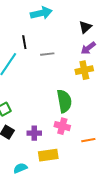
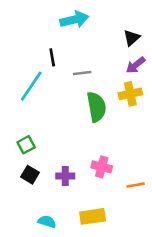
green semicircle: (64, 101) -> (96, 107), moved
yellow rectangle: (48, 155) -> (93, 216), moved
cyan semicircle: (20, 168) -> (47, 222), turned 40

